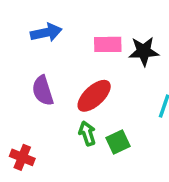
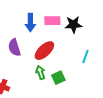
blue arrow: (46, 33) -> (30, 23), moved, turned 102

